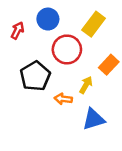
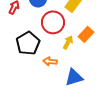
yellow arrow: (86, 85) -> (68, 42), moved

